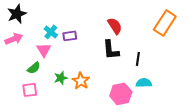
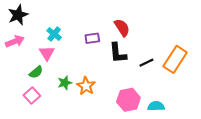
orange rectangle: (165, 23) -> (175, 59), moved
purple rectangle: (70, 36) -> (92, 38), moved
black line: (138, 59) -> (146, 63), turned 56
cyan semicircle: (144, 83) -> (156, 106), moved
pink square: (30, 90) -> (32, 96), turned -35

